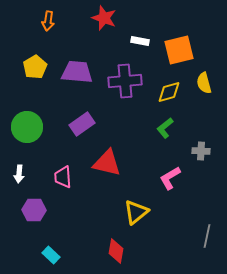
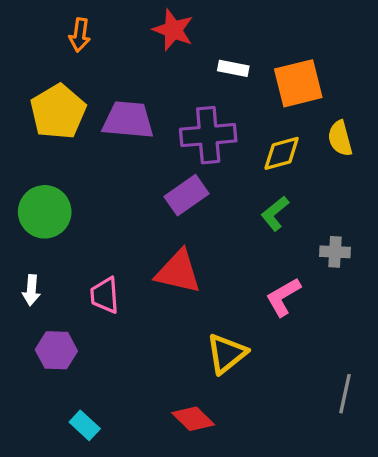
yellow pentagon: (35, 67) -> (58, 112), size x1.4
purple rectangle: (82, 124) -> (186, 195), moved
red diamond: (116, 251) -> (193, 419), turned -55

